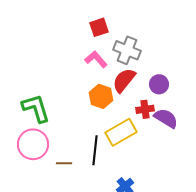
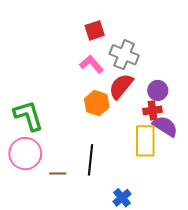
red cross: (145, 109) -> (152, 110), moved
yellow rectangle: (121, 132) -> (145, 141), moved, turned -60

